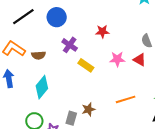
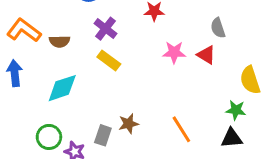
yellow rectangle: (86, 65) -> (109, 61), moved
cyan diamond: (42, 87) -> (62, 88), turned 30
orange line: (126, 99) -> (181, 129), moved, turned 72

